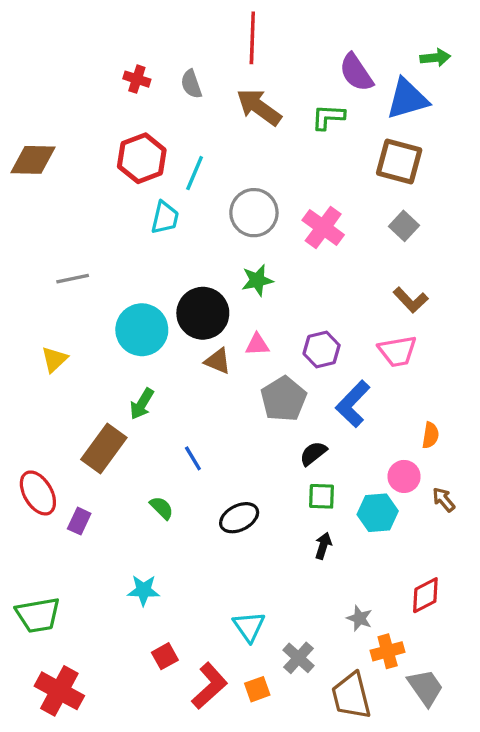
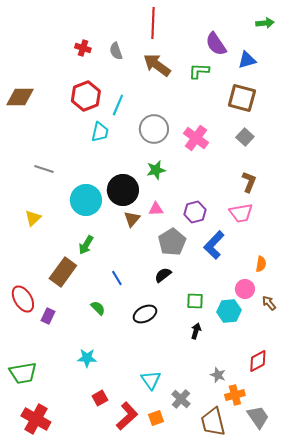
green arrow: (435, 58) -> (265, 23), moved
blue triangle: (407, 99) -> (247, 60), size x0.7
gray line: (73, 279) -> (44, 169), turned 30
brown L-shape: (411, 300) -> (249, 182), turned -115
brown triangle: (218, 361) -> (132, 219), turned 48
black semicircle: (313, 453) -> (163, 275), moved

